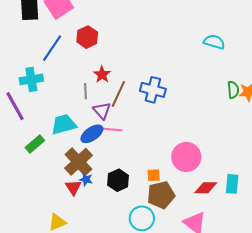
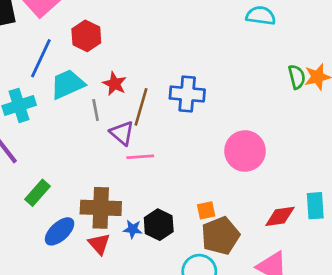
cyan trapezoid: (64, 124) -> (67, 84), moved
blue ellipse: (92, 134) -> (60, 231), moved
pink circle: (186, 157) -> (245, 151), moved
brown cross: (78, 162) -> (101, 208), turned -36
blue star: (86, 179) -> (133, 229), moved

